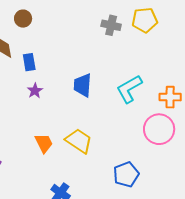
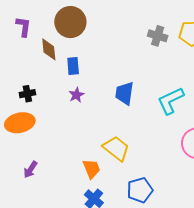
brown circle: (23, 19) -> (70, 22), size x1.8
orange trapezoid: (44, 143) -> (91, 169), moved
blue pentagon: (126, 174) -> (140, 190), moved

